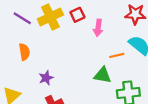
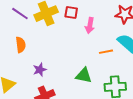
red square: (77, 15) -> (71, 13), turned 32
green triangle: (103, 75) -> (84, 75), moved

